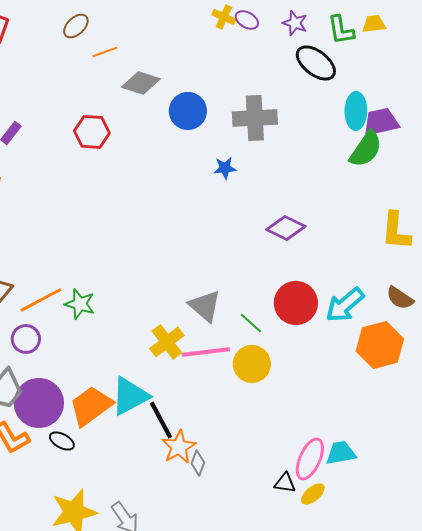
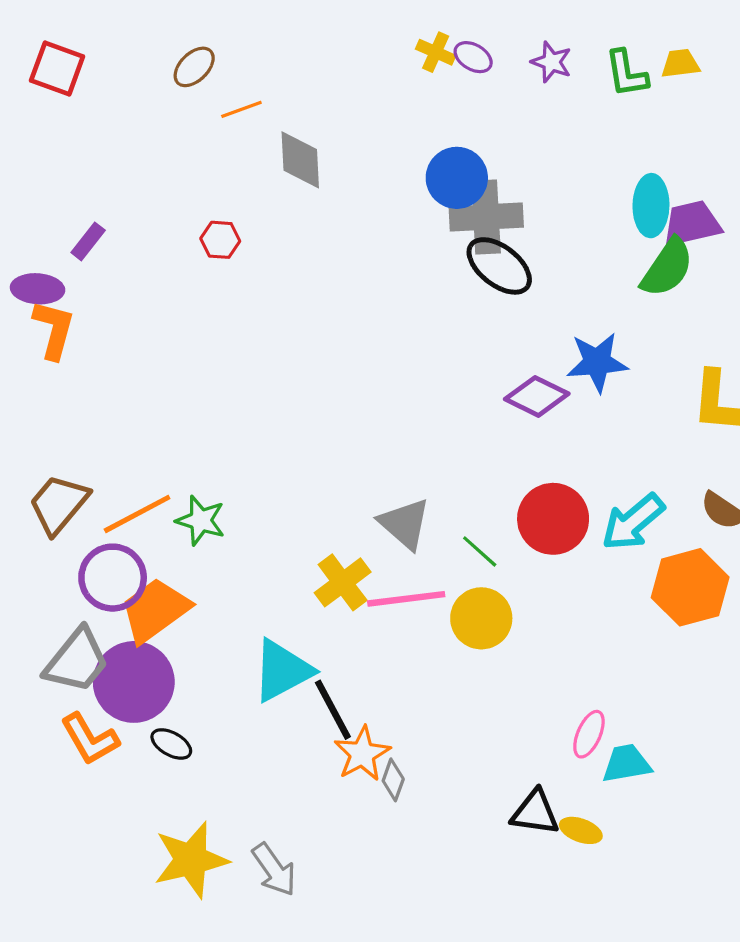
black ellipse: (316, 63) -> (499, 266), moved
gray diamond: (141, 83) -> (300, 160), turned 69
blue circle: (188, 111) -> (457, 178), moved
red hexagon: (92, 132) -> (220, 240), size x0.7
blue star: (225, 168) -> (597, 362), moved, size x1.6
purple circle: (26, 339) -> (113, 578), size x1.4
orange trapezoid: (91, 406) -> (155, 610), moved
pink ellipse: (310, 459) -> (589, 734), moved, size x0.7
black triangle: (285, 483) -> (535, 812), size x1.4
yellow ellipse: (313, 494) -> (581, 830), turned 60

